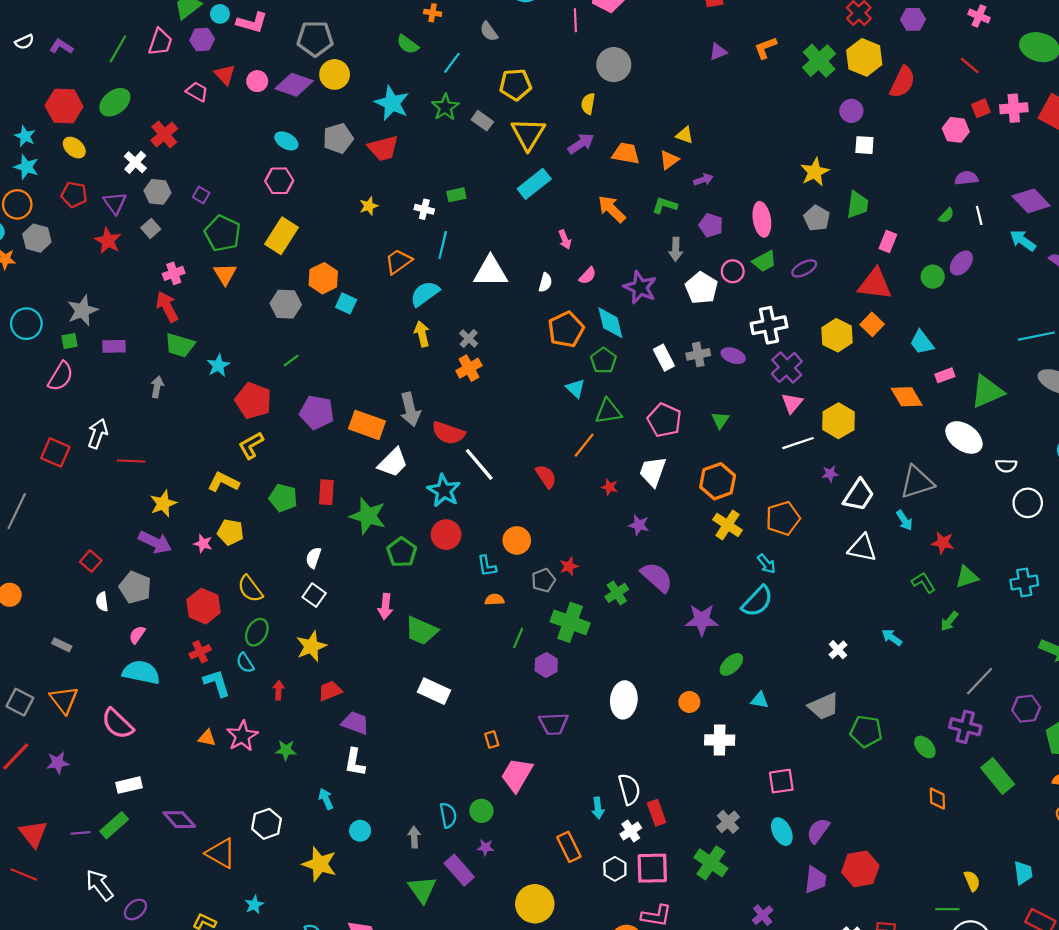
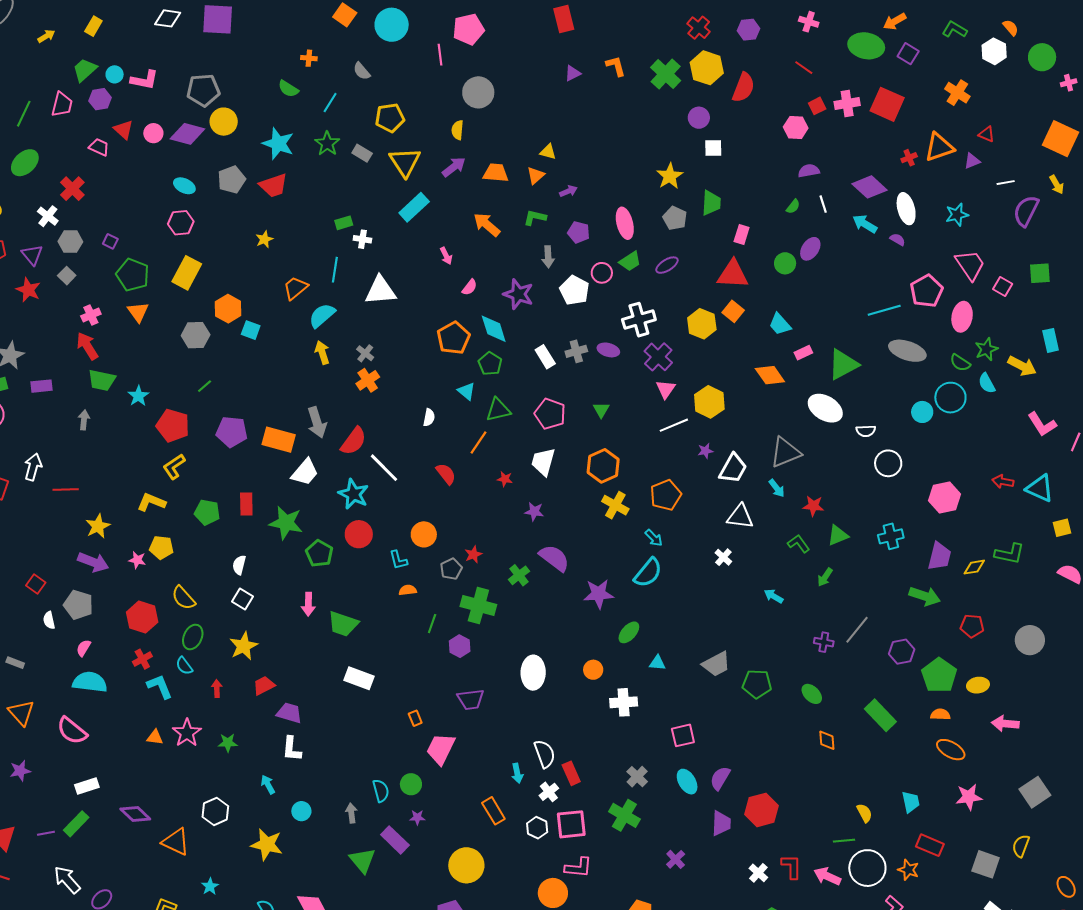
orange L-shape: (766, 48) -> (616, 66), turned 100
white cross: (424, 209) -> (362, 239), moved
white semicircle: (545, 282) -> (429, 418), moved
red semicircle: (448, 433) -> (354, 441), turned -68
white cross: (838, 650) -> (723, 557), moved
purple cross: (965, 727) -> (824, 642), moved, size x0.7

